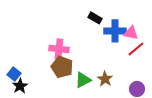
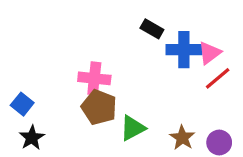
pink triangle: (131, 33) -> (210, 53), turned -49
blue square: (14, 74) -> (22, 104), moved
brown star: (105, 79) -> (182, 138), moved

